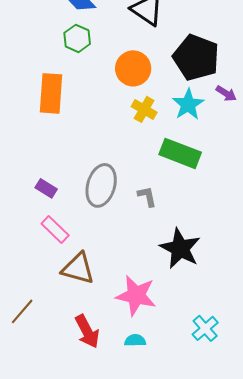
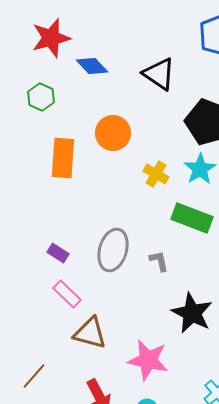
green hexagon: (77, 38) -> (41, 97), moved
orange circle: (133, 68) -> (113, 133), moved

